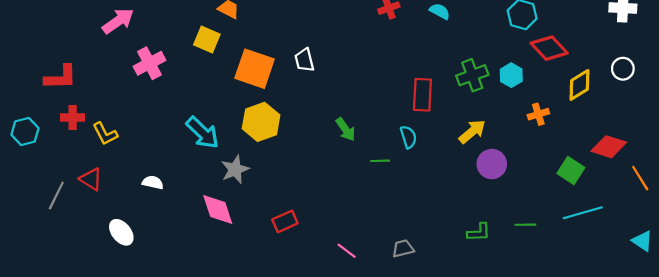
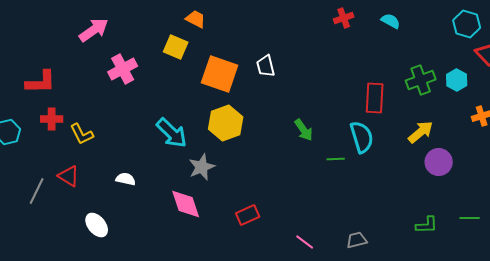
cyan semicircle: (408, 137) -> (362, 137), size x1.5

